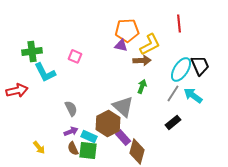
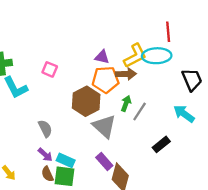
orange pentagon: (127, 30) -> (105, 80), moved
cyan ellipse: (181, 69) -> (157, 56), moved, turned 55
gray line: (173, 93) -> (140, 111), moved
brown hexagon: (108, 123) -> (86, 101), moved
purple arrow: (71, 131) -> (45, 155), turned 64

